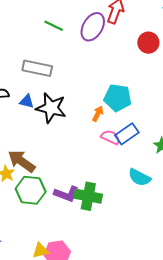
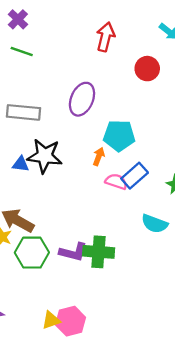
green line: (54, 26) -> (22, 52), moved
purple ellipse: (93, 27) -> (82, 99), moved
blue triangle: (27, 101) -> (21, 164), moved

